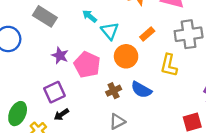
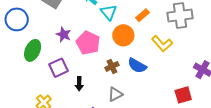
yellow L-shape: (169, 65) -> (162, 44), turned -55
green ellipse: (18, 114) -> (33, 50), moved
black arrow: (61, 115) -> (79, 84), moved, turned -56

